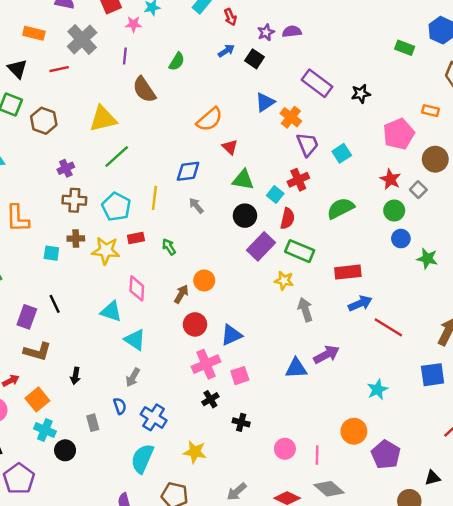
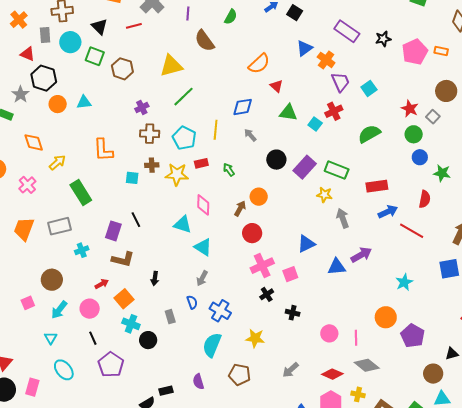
pink pentagon: (399, 134) -> (415, 52), moved
black circle: (245, 216) -> (276, 160), moved
red semicircle: (287, 219) -> (425, 199), moved
blue triangle: (231, 335) -> (306, 244), moved

